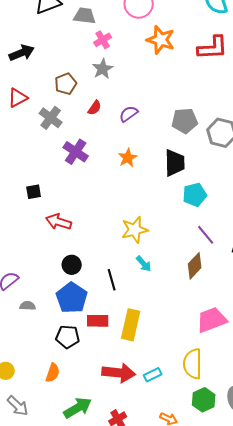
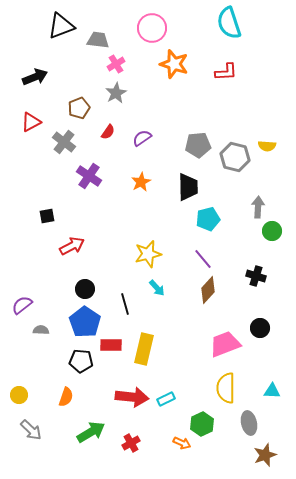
red L-shape: (213, 48) -> (226, 72), size x0.7
red arrow: (59, 222) -> (72, 246), turned 135
purple line: (206, 235) -> (203, 259), moved
yellow semicircle: (193, 364) -> (226, 388), moved
green hexagon: (204, 400) -> (202, 424), moved

